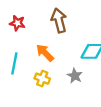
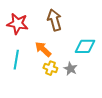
red star: (17, 23) -> (18, 24), size x1.5
yellow cross: (42, 79) -> (50, 68), moved

